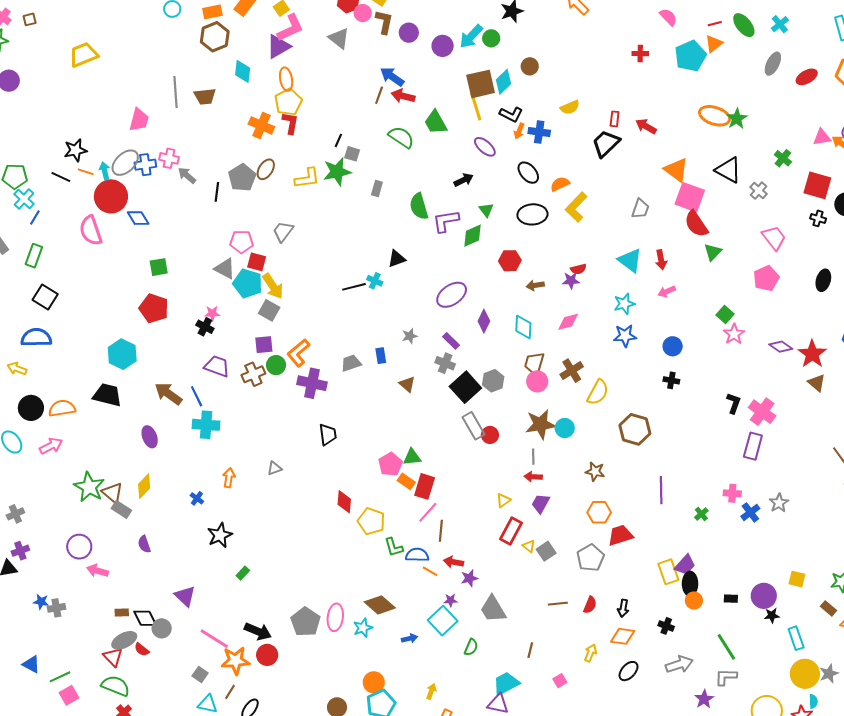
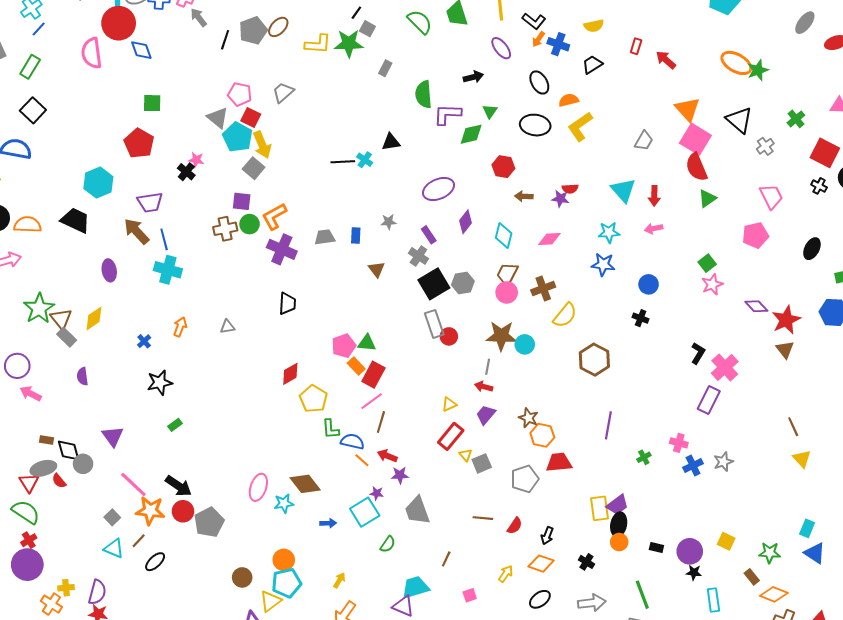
black trapezoid: (606, 143) -> (592, 65), moved, size x0.7
purple trapezoid: (217, 366) -> (150, 202), moved, turned 140
brown star: (595, 472) -> (528, 418), moved
red diamond: (344, 502) -> (290, 374), turned 45
gray pentagon: (305, 622) -> (209, 522), moved

